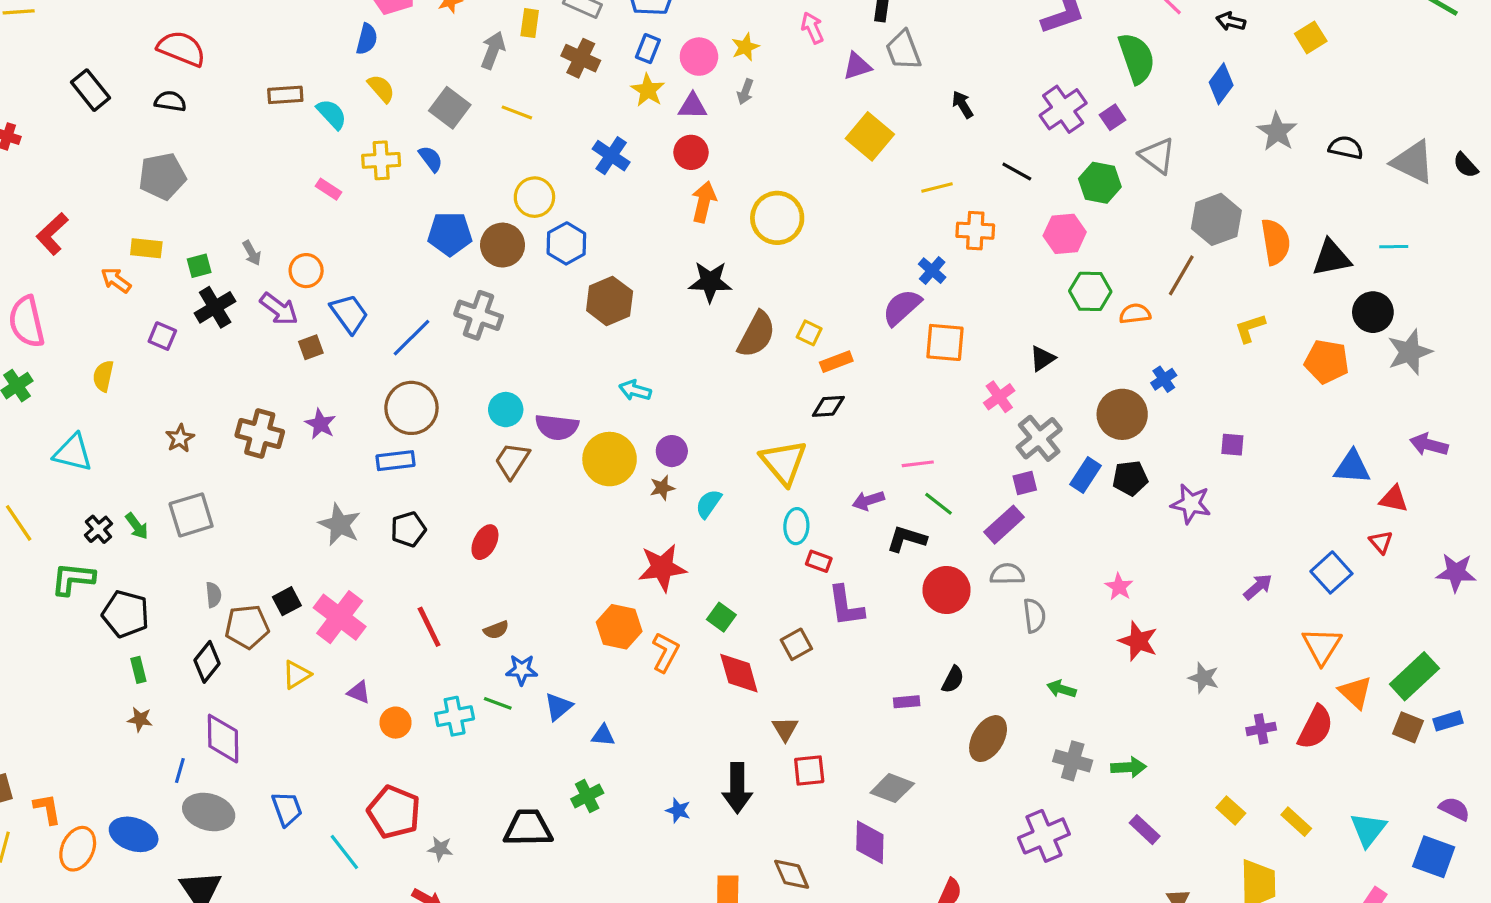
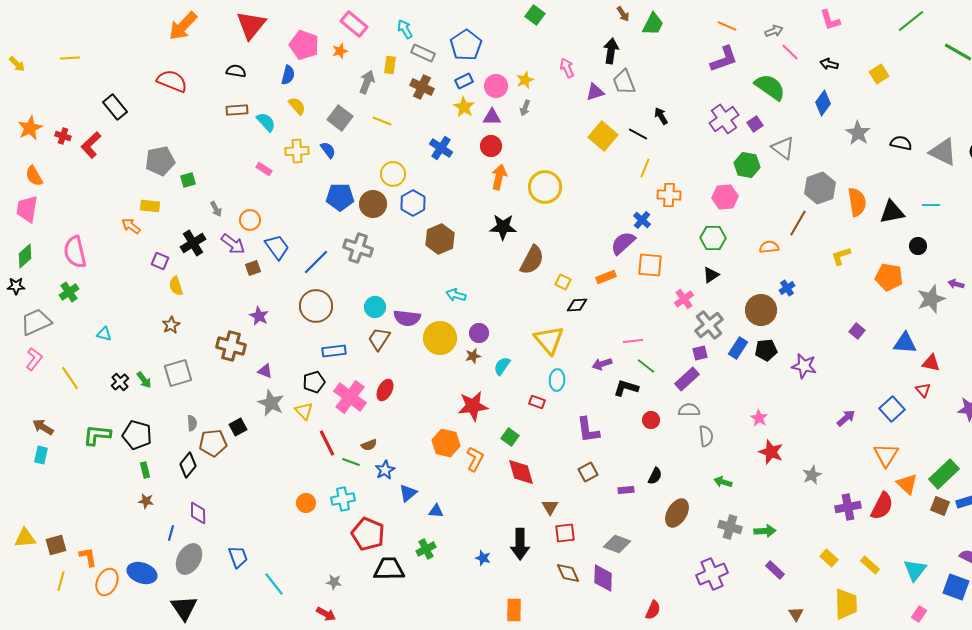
blue rectangle: (648, 49) -> (464, 81), turned 42
green semicircle: (1137, 58) -> (770, 87), turned -36
black semicircle: (170, 101) -> (236, 71), moved
black line: (1017, 172) -> (638, 134), moved
yellow line: (937, 188) -> (645, 168), turned -54
red L-shape: (52, 234) -> (91, 145), moved
green square: (199, 266) -> (188, 180), moved
green hexagon: (1090, 291) -> (713, 238), moved
black circle: (1373, 312) -> (918, 246), size x0.7
yellow square: (809, 333) -> (563, 282), moved
gray star: (1410, 352) -> (931, 299), moved
orange rectangle: (836, 362) -> (606, 277), moved
yellow semicircle: (103, 376) -> (176, 286), moved, turned -30
brown cross: (260, 433) -> (231, 346), moved
purple square: (1232, 445) -> (857, 331), moved, turned 35
purple arrow: (1429, 445) -> (956, 284), moved, size x0.7
cyan triangle: (73, 453) -> (104, 334), size x0.6
blue rectangle: (396, 461) -> (334, 351), moved
gray star: (340, 525) -> (271, 403), moved
red ellipse: (485, 542) -> (385, 390), moved
red rectangle: (819, 561) -> (537, 402), moved
green L-shape: (73, 579) -> (97, 435), moved
red circle: (947, 590) -> (651, 420), size x0.6
pink cross: (340, 617) -> (350, 397), moved
brown square: (796, 644) -> (588, 472), moved
blue star: (522, 670) -> (385, 470), turned -30
yellow triangle: (296, 675) -> (304, 411), moved, turned -42
gray star: (1204, 678) -> (812, 475), turned 30
purple triangle: (359, 692) -> (265, 371), moved
green line: (498, 703) -> (351, 462), moved
purple cross: (1261, 729) -> (848, 507), size x1.4
purple diamond: (223, 739) -> (198, 513), size x0.7
gray ellipse: (209, 812) -> (189, 559), turned -76
red pentagon: (394, 812) -> (368, 534), moved
brown diamond: (792, 874) -> (568, 573), moved

